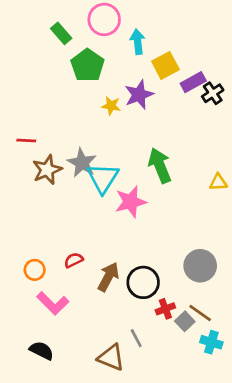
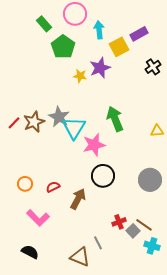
purple rectangle: (193, 82) -> (139, 34), moved
red line: (26, 141) -> (14, 123), moved, turned -48
gray circle: (200, 266) -> (150, 180), moved
orange circle: (35, 270) -> (25, 184), moved
black circle: (143, 282) -> (103, 176), moved

